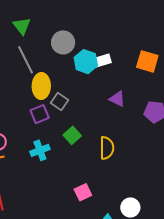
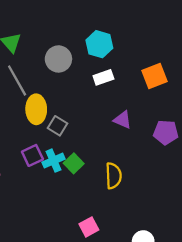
orange square: (147, 61) -> (155, 76), turned -35
cyan hexagon: (86, 62) -> (99, 44), moved
purple square: (40, 114) -> (32, 155), moved
cyan cross: (40, 150) -> (54, 161), moved

